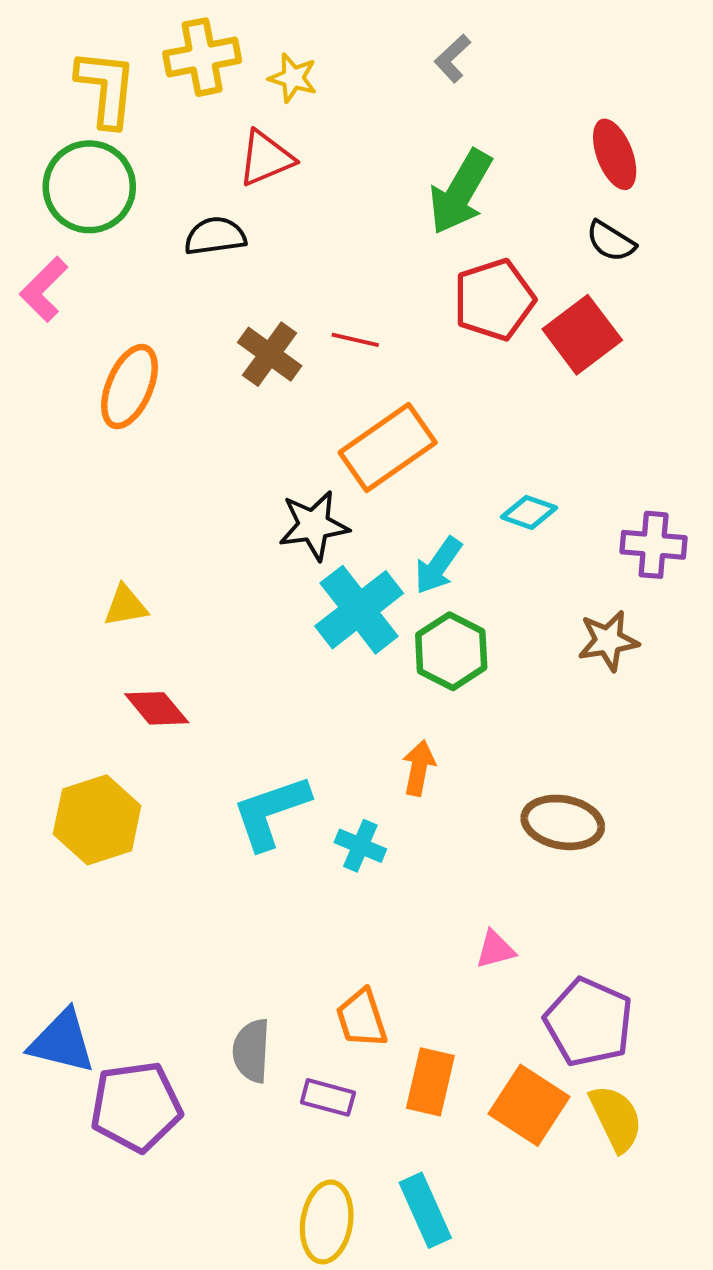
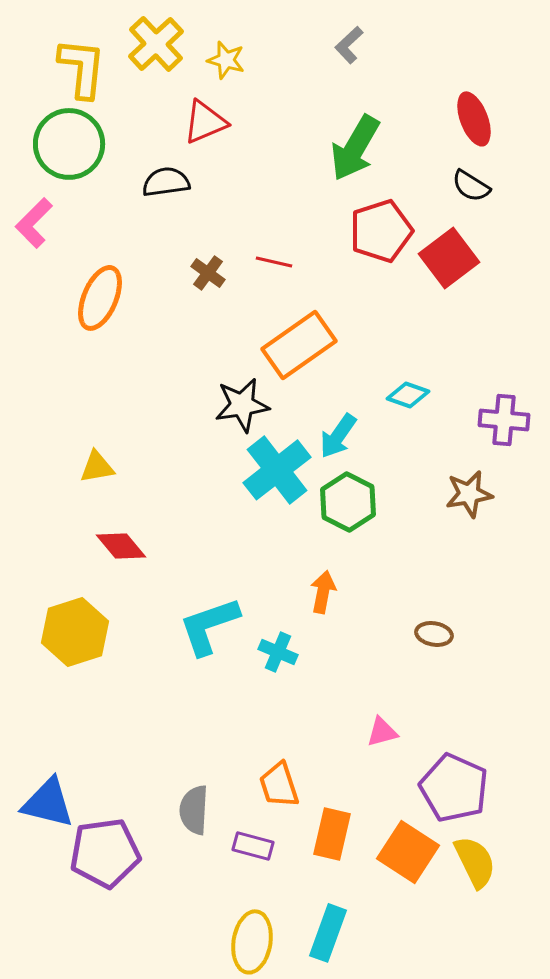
yellow cross: (202, 57) -> (156, 44), turned -32
brown cross: (270, 354) -> (208, 273), size x0.7
brown ellipse: (563, 822) -> (434, 634), size x0.6
cyan rectangle: (425, 1210) -> (328, 933), turned 44

